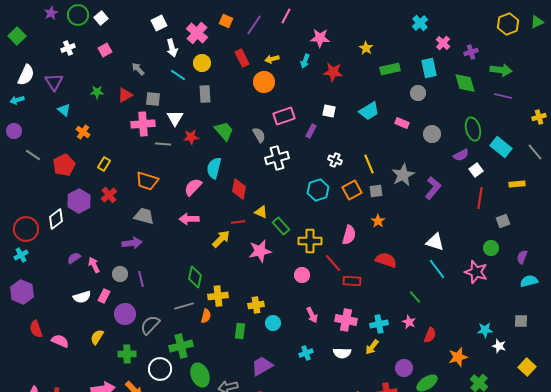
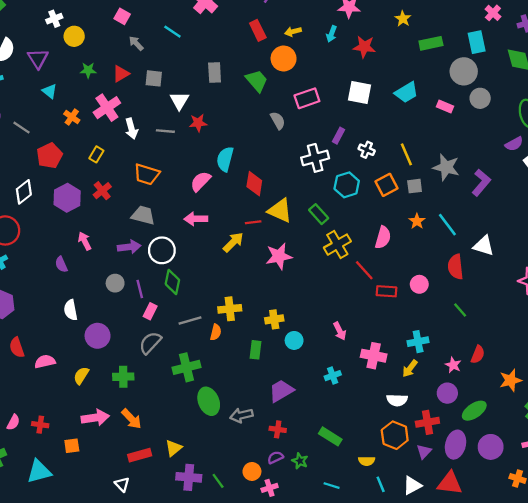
white arrow: (172, 48) -> (131, 129), moved
pink square: (105, 50) -> (122, 16), moved, turned -32
yellow circle: (202, 63) -> (74, 36), moved
cyan line: (178, 75) -> (172, 32), moved
gray circle: (418, 93) -> (464, 71), size x1.5
white square: (329, 111) -> (360, 92), size x1.5
pink cross: (143, 124) -> (107, 108), moved, turned -30
green trapezoid: (224, 131) -> (257, 81), moved
purple rectangle: (311, 131) -> (339, 136), moved
gray circle: (432, 134) -> (480, 98), moved
gray line: (33, 155) -> (21, 128), moved
white cross: (277, 158) -> (315, 158), moved
gray star: (403, 175) -> (446, 167), turned -30
yellow triangle: (261, 212) -> (280, 211), size x1.6
white diamond: (56, 219) -> (24, 192), moved
green rectangle: (281, 226) -> (319, 214), moved
yellow cross: (310, 241) -> (337, 245), turned -30
purple semicircle: (74, 258) -> (61, 264), turned -80
red semicircle: (386, 260) -> (456, 267), moved, turned -115
pink arrow: (94, 265) -> (85, 241), moved
cyan line: (437, 269) -> (447, 225), moved
pink circle: (302, 275) -> (419, 284), moved
green diamond: (195, 277) -> (172, 282), moved
pink rectangle: (104, 296) -> (150, 311), moved
white semicircle: (82, 297) -> (71, 310), turned 96
purple circle: (125, 314) -> (98, 336), moved
pink cross: (346, 320) -> (374, 356), moved
pink star: (409, 322) -> (453, 365), moved
yellow semicircle: (97, 337) -> (81, 376), moved
pink semicircle: (60, 341) -> (45, 362), turned -36
white semicircle: (342, 353) -> (397, 400), moved
white circle: (160, 369) -> (162, 250), moved

